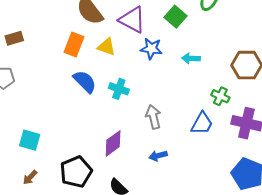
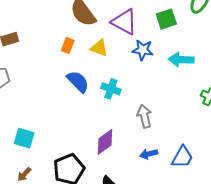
green square: (175, 17) -> (166, 19), turned 30
orange rectangle: (74, 44) -> (68, 46), size x0.7
cyan arrow: (191, 58) -> (181, 60), size x1.4
blue trapezoid: (202, 123) -> (182, 157), moved

